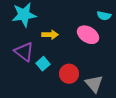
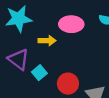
pink ellipse: (88, 35) -> (71, 24), moved, turned -30

